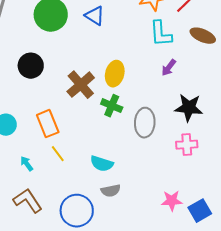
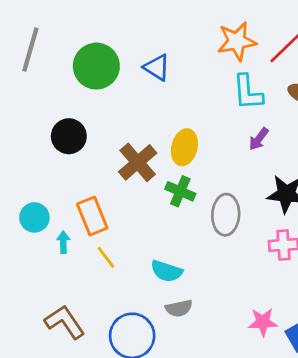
cyan arrow: (27, 164) -> (63, 242), moved, turned 35

